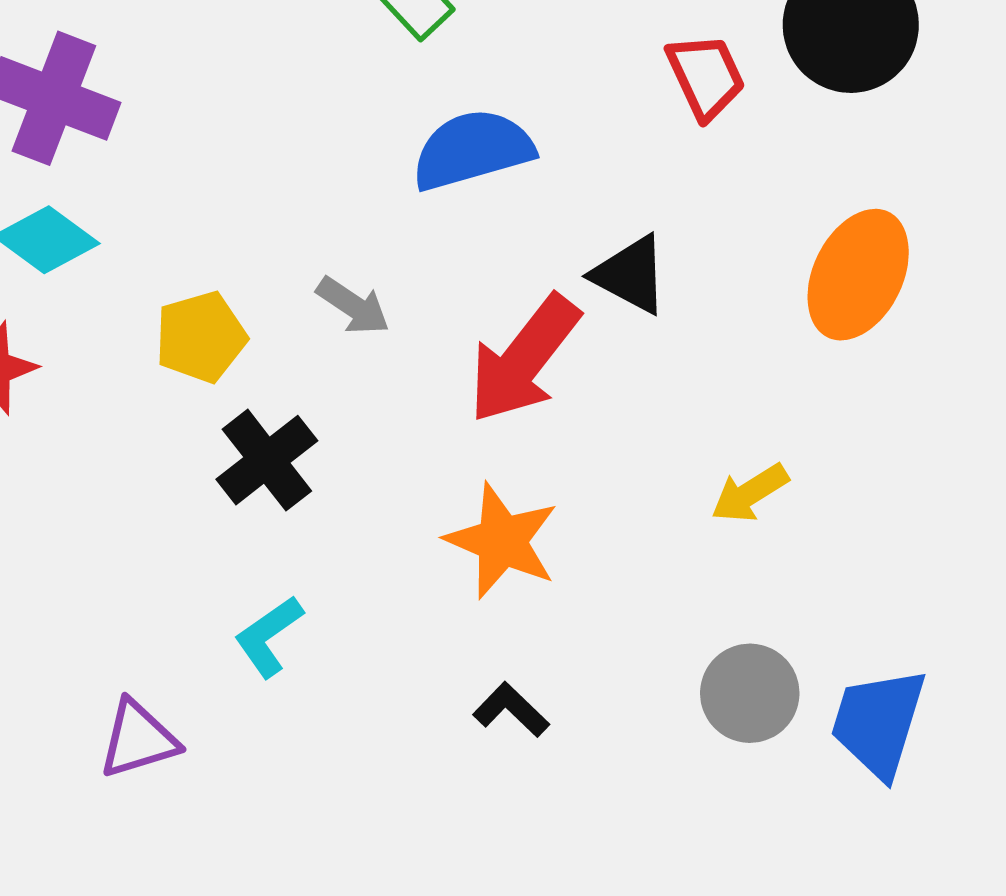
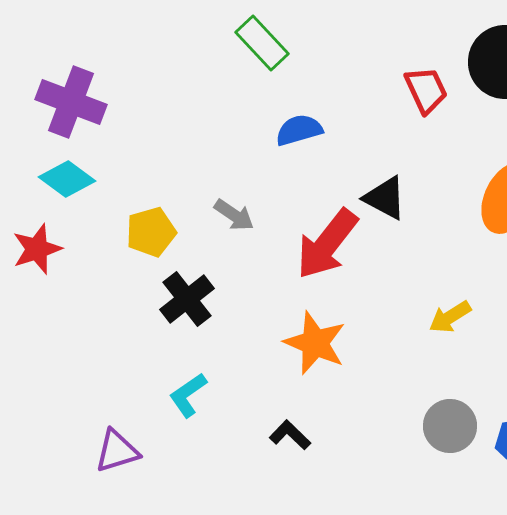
blue semicircle: (472, 150) -> (299, 130), size x0.7
black L-shape: (511, 710) -> (290, 435), moved

